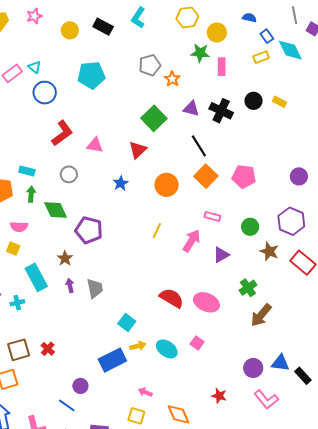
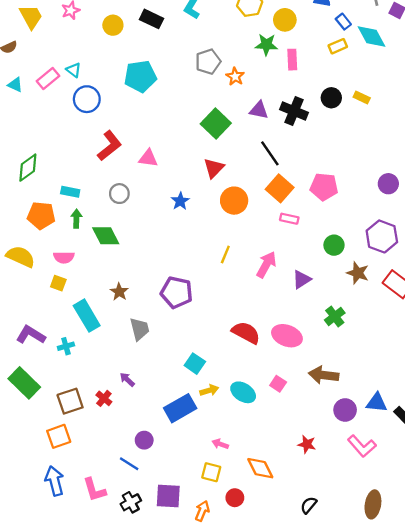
red triangle: (138, 150) -> (214, 168), moved
pink rectangle: (212, 216) -> (289, 219), moved
purple pentagon: (89, 230) -> (177, 292), moved
purple arrow: (70, 286) -> (127, 379), moved, turned -32
gray trapezoid: (95, 288) -> (139, 329), moved
brown arrow: (261, 315) -> (324, 375), moved, turned 60

